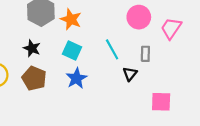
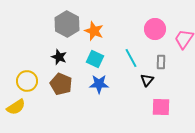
blue star: (76, 78) -> (99, 84), turned 30
pink square: (161, 102) -> (161, 107), moved

